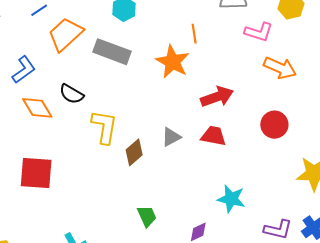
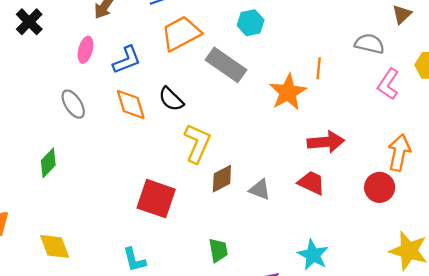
pink L-shape: (259, 32) -> (388, 84), turned 92
orange arrow: (280, 68) -> (399, 153), moved, turned -116
gray triangle: (171, 137) -> (260, 190), moved, turned 35
red square: (36, 173) -> (156, 199), moved

